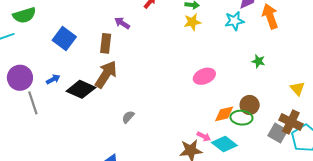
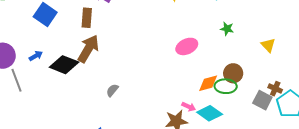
green star: (258, 61) -> (227, 29), moved
yellow triangle: (297, 88) -> (268, 45), moved
brown cross: (291, 122) -> (275, 89), size x0.6

